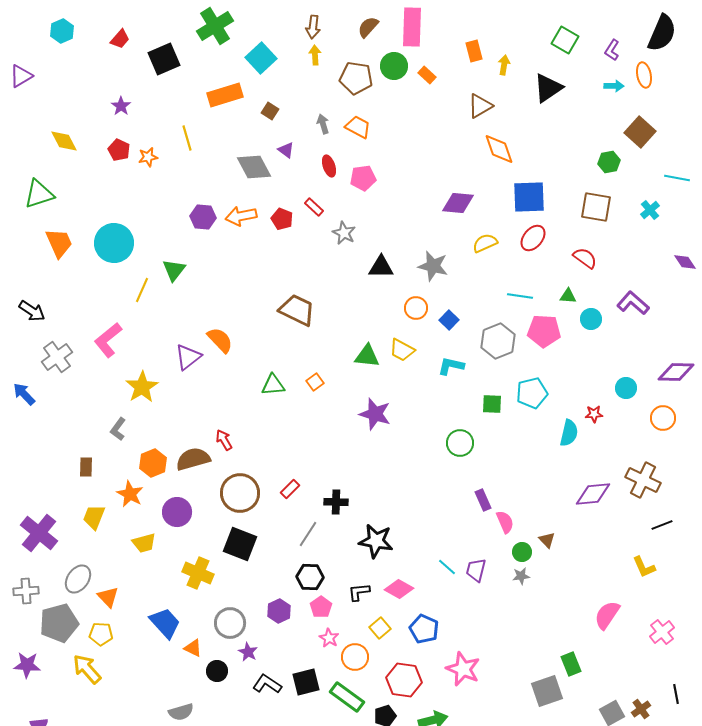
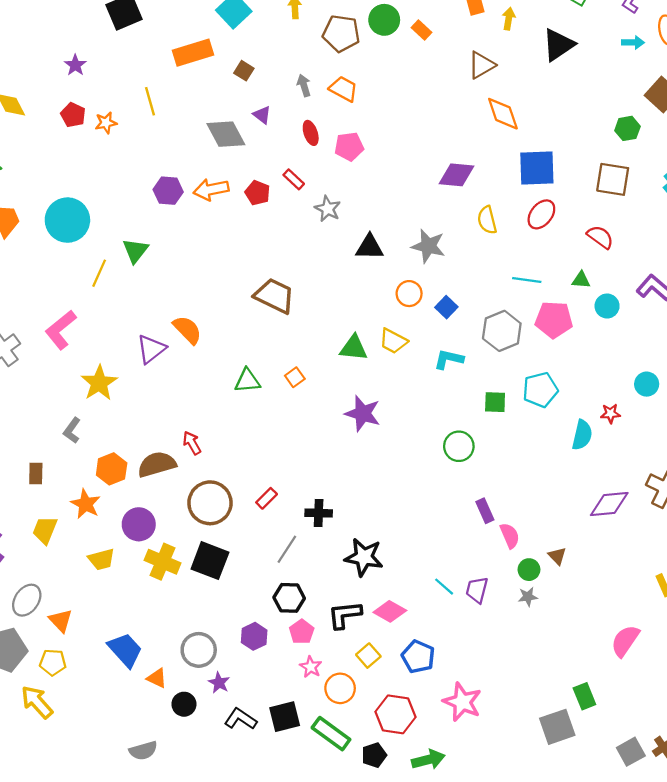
yellow semicircle: (485, 243) -> (487, 220), turned -80
yellow cross: (198, 573) -> (162, 562), moved
black L-shape: (359, 592) -> (345, 615), size x1.4

